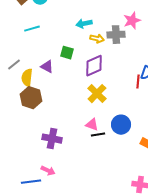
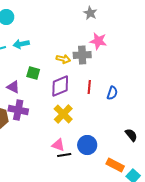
pink star: (132, 21) -> (98, 41), turned 30
cyan arrow: (84, 24) -> (21, 44), moved
red line: (138, 82) -> (89, 87), moved
purple cross: (52, 139) -> (18, 110), moved

